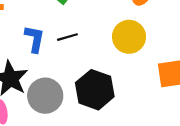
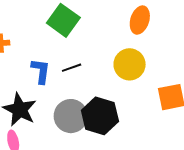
gray circle: (45, 96) -> (71, 116), moved

